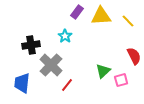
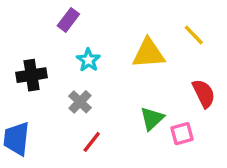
purple rectangle: (77, 12) -> (68, 20), moved
yellow triangle: (101, 16) -> (149, 53), moved
gray cross: (51, 65) -> (80, 102), moved, size x0.6

